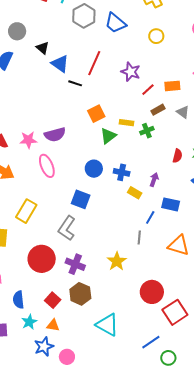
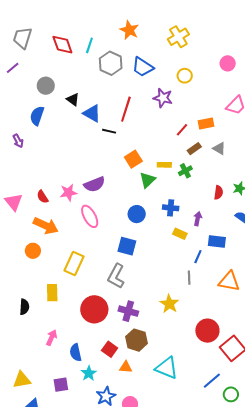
purple star: (131, 72) -> (163, 98), moved
blue cross: (122, 172) -> (171, 208), moved
orange triangle: (53, 325) -> (126, 367), moved

